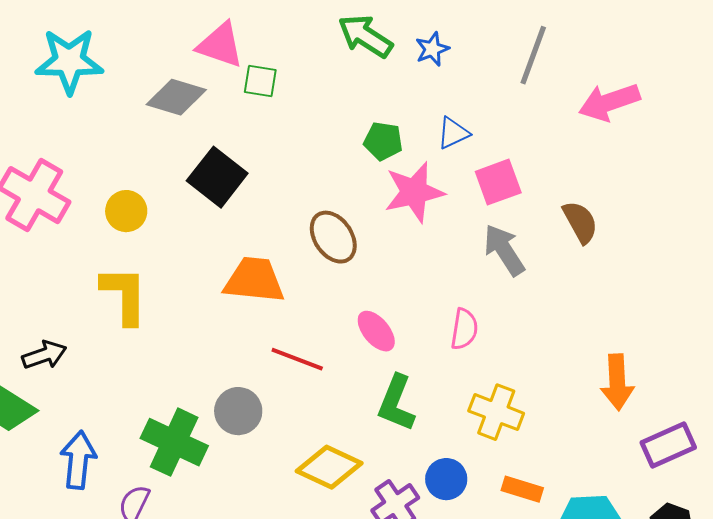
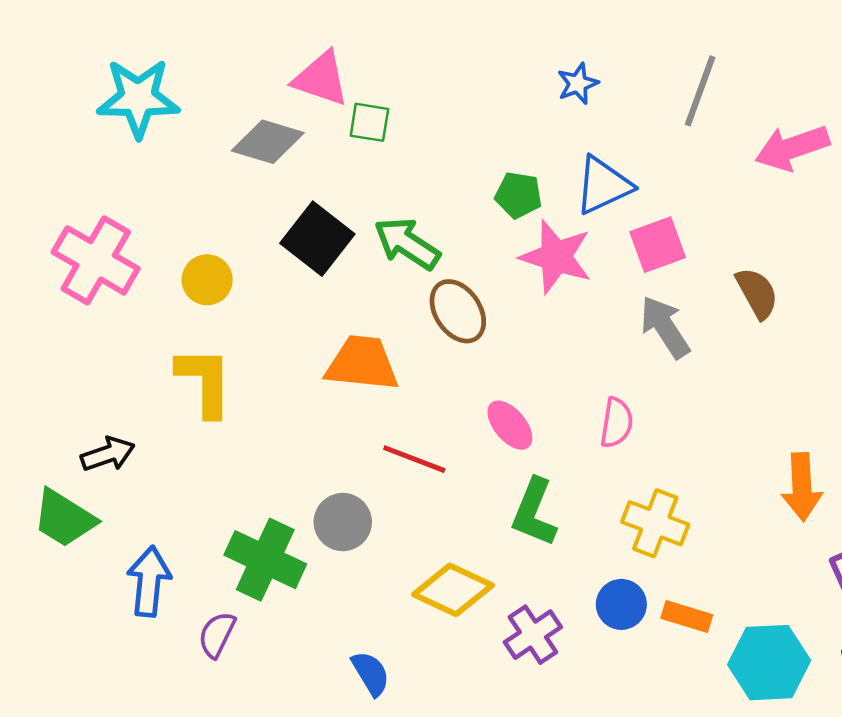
green arrow: (365, 36) -> (407, 243), moved
blue triangle: (453, 133) -> (603, 185), size x1.5
pink star: (414, 192) -> (556, 257), turned 30
blue circle: (446, 479) -> (621, 604), moved

